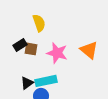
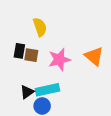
black rectangle: (20, 45) -> (19, 51), turned -48
pink star: (57, 53) -> (59, 59), turned -30

